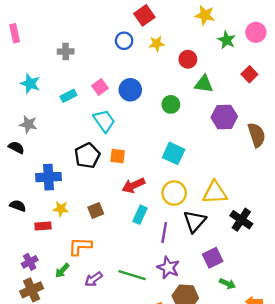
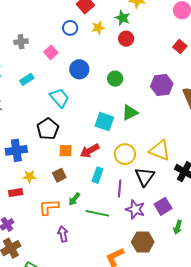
green star: (227, 40) -> (122, 18), moved
green triangle: (204, 84) -> (130, 113), moved, turned -30
pink square: (100, 87) -> (51, 52), moved
cyan square: (174, 153) -> (104, 122), moved
orange square: (118, 156) -> (66, 151), moved
yellow triangle: (215, 193) -> (160, 150), turned 30
purple star: (168, 268) -> (135, 209), moved
green arrow: (62, 271) -> (74, 199), moved
green line: (132, 275) -> (97, 213), moved
purple arrow: (94, 279) -> (63, 234), turned 119
green arrow: (227, 284) -> (178, 227), turned 88

